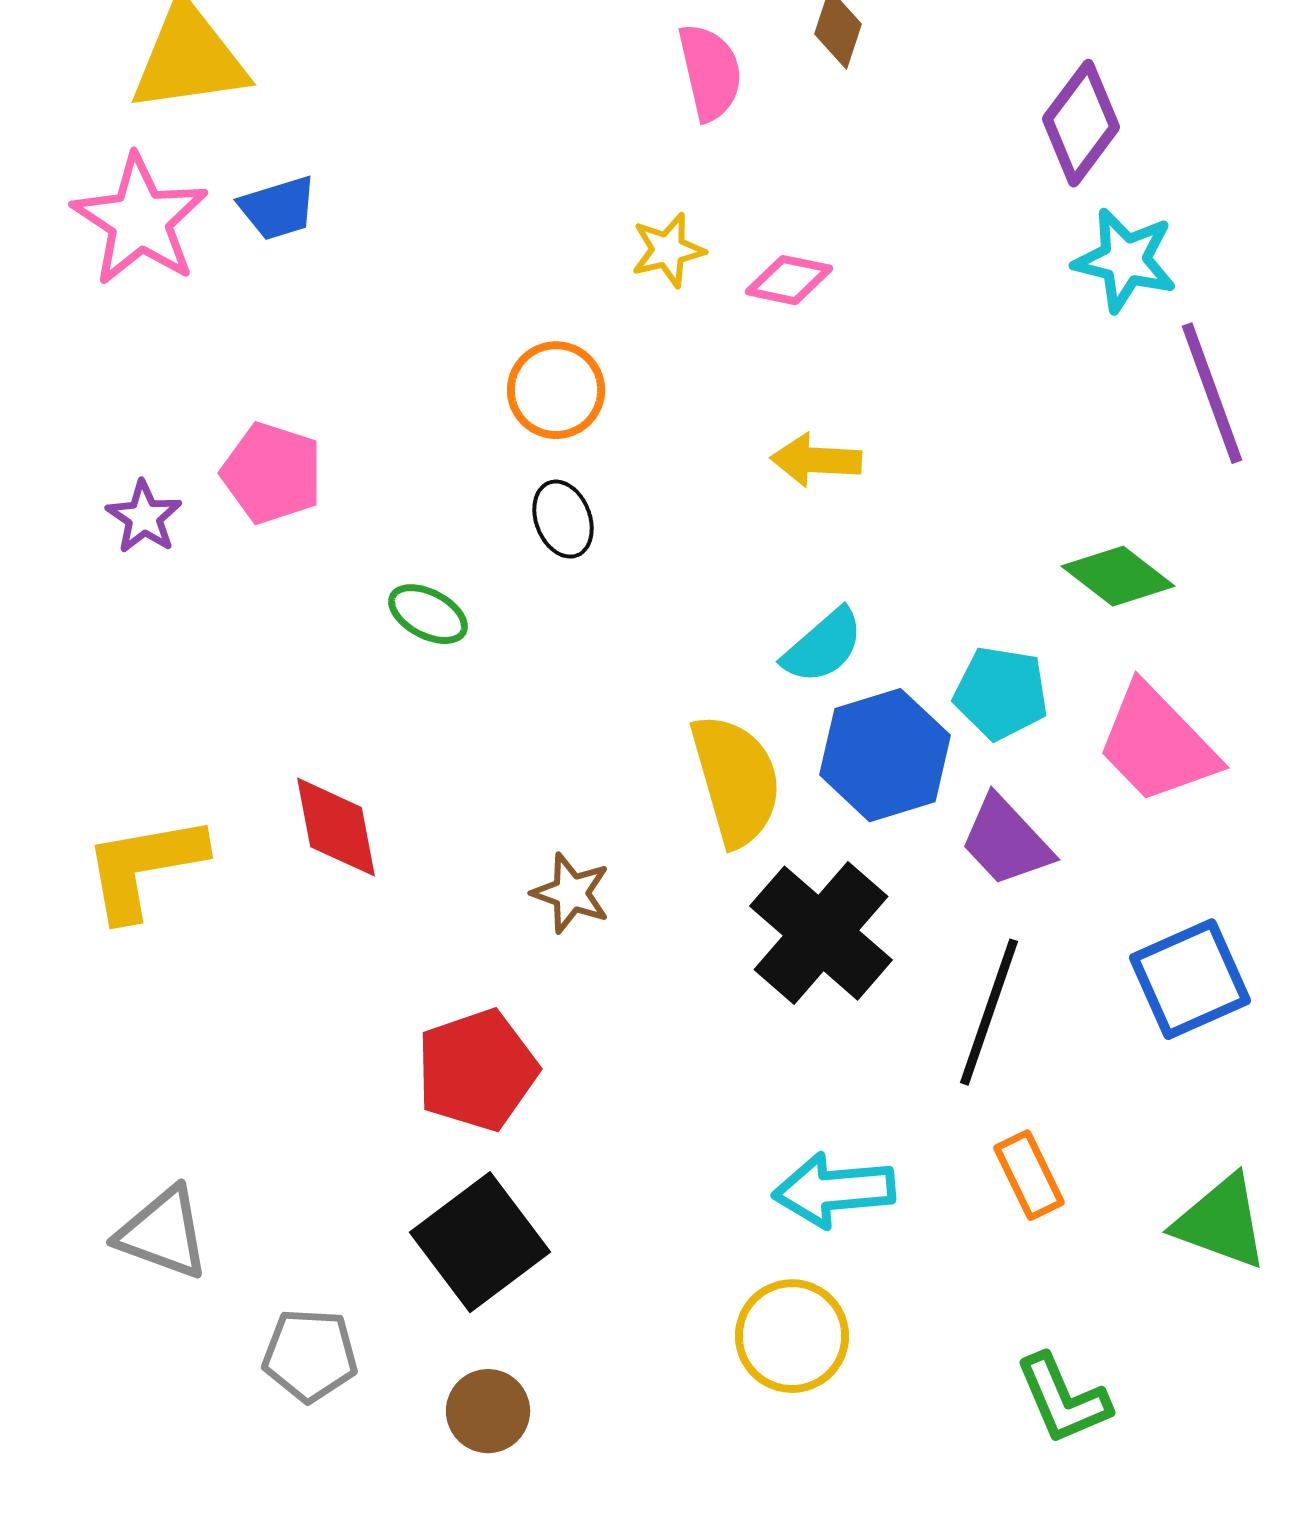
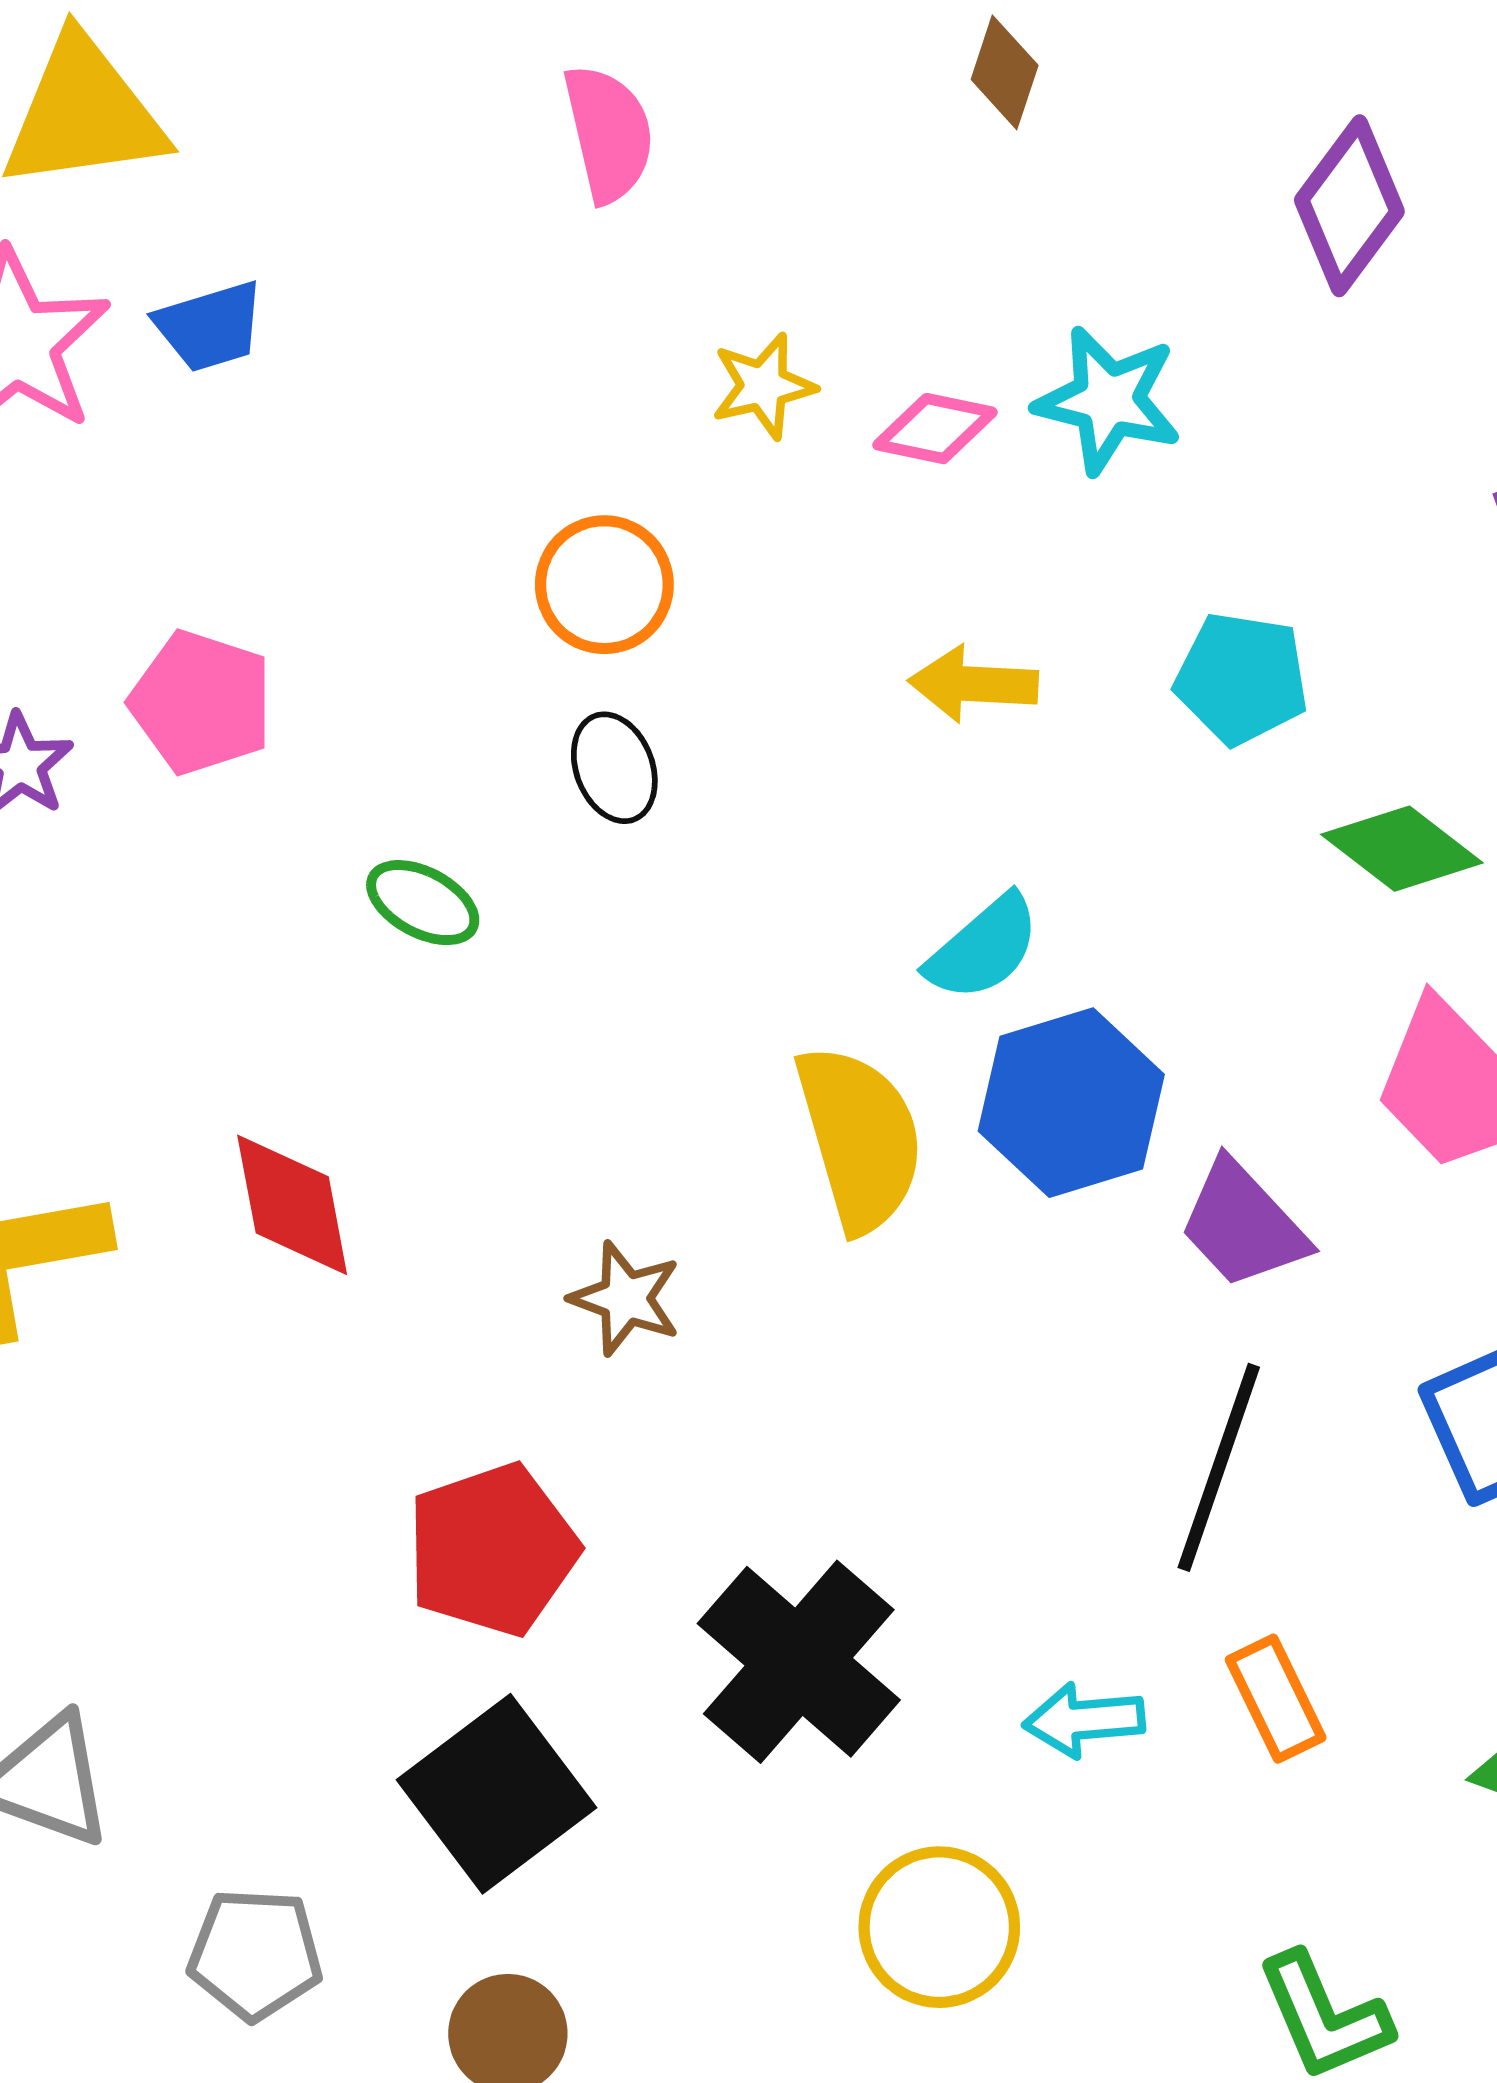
pink semicircle: (710, 72) -> (609, 133), moved
cyan star: (1125, 260) -> (1108, 400), moved
cyan pentagon: (1001, 693) -> (1242, 678), moved
black cross: (821, 933) -> (799, 1662), moved
cyan arrow: (834, 1190) -> (1084, 1720), moved, size x0.7

